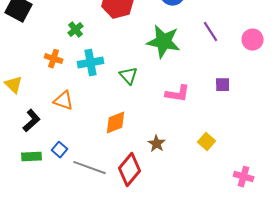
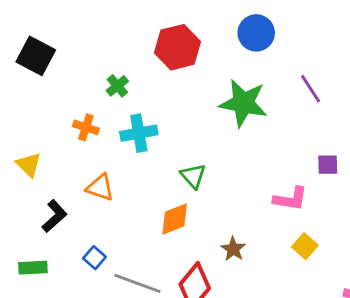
green triangle: (129, 76) -> (193, 176), moved
pink L-shape: (178, 94) -> (291, 199), moved
green rectangle: (32, 157) -> (33, 268), moved

